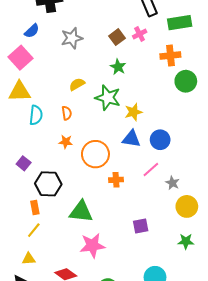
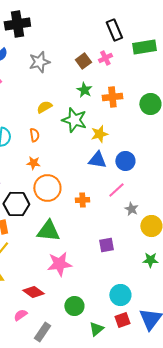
orange cross: (170, 56) -> (112, 97), moved
orange circle: (95, 154) -> (47, 188), moved
gray star: (172, 183) -> (131, 209), moved

